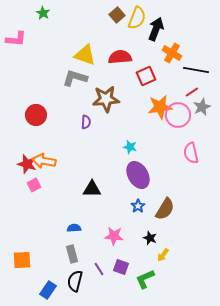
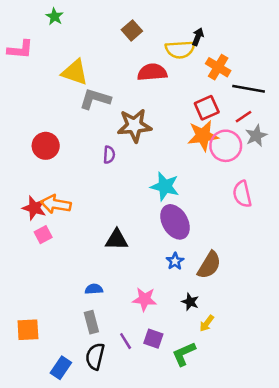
brown square: (117, 15) -> (132, 30), moved
yellow semicircle: (137, 18) -> (180, 49), moved, turned 65
black arrow: (156, 29) -> (198, 37), size x0.6
yellow triangle: (85, 55) -> (75, 72), moved
red square: (146, 76) -> (207, 108), moved
cyan star: (130, 147) -> (165, 186), size x1.6

